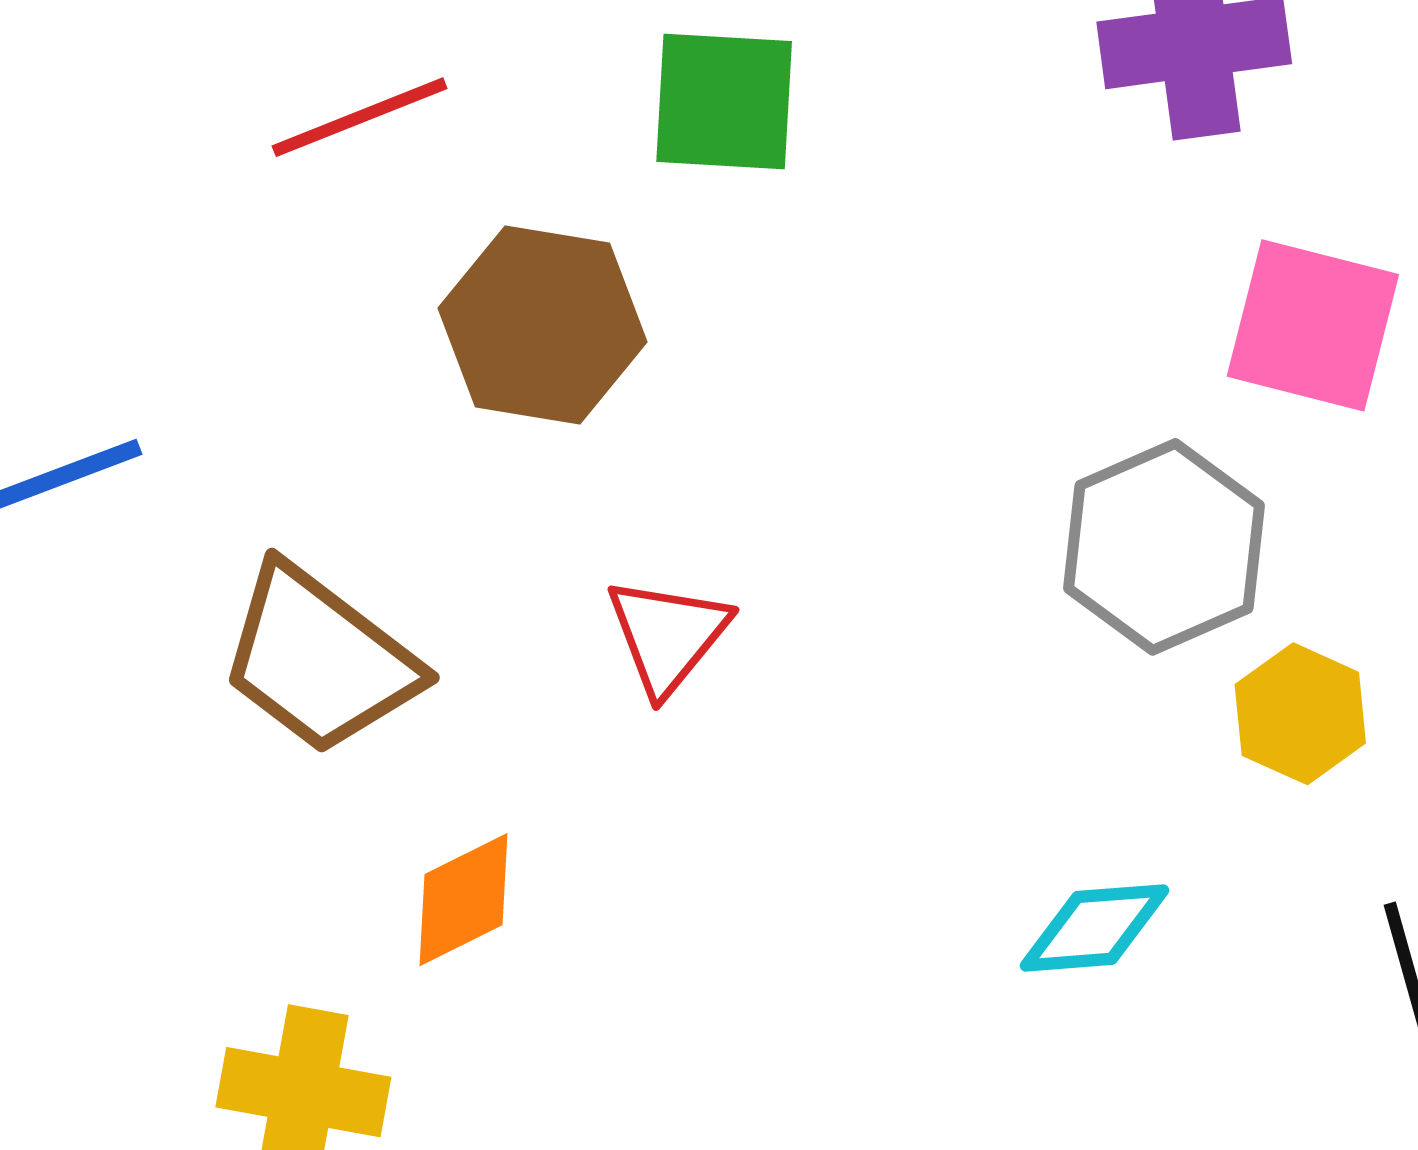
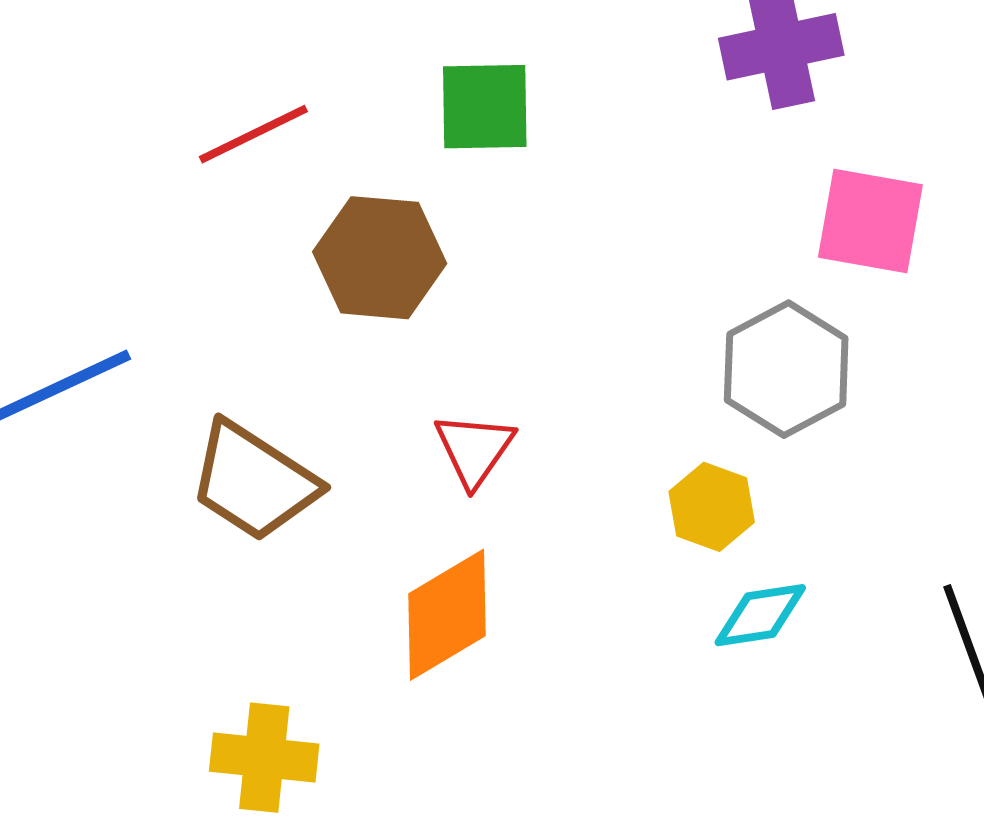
yellow hexagon: (1300, 714) -> (712, 507), moved
orange diamond: (464, 900) -> (447, 615), moved, size x1.5

